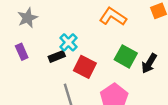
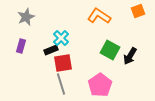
purple rectangle: (22, 52) -> (21, 46), turned 40
red square: (85, 67) -> (63, 63), moved, turned -36

